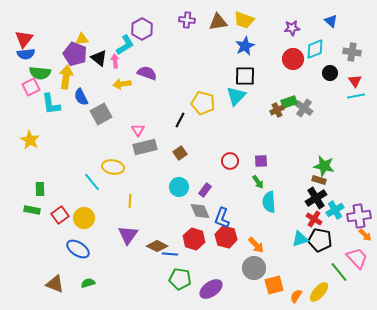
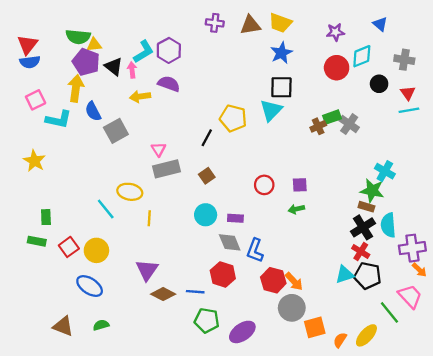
purple hexagon: (142, 29) -> (169, 50), moved
green semicircle: (40, 73) -> (78, 37), moved
cyan L-shape: (51, 104) -> (59, 119), turned -70
green arrow: (258, 182) -> (296, 209), turned 112
purple rectangle: (205, 190) -> (235, 218), turned 56
yellow line: (130, 201) -> (149, 218), moved
cyan semicircle: (269, 202) -> (388, 225), moved
cyan cross: (335, 210) -> (385, 171), moved, turned -30
red hexagon: (226, 237) -> (273, 280), moved
brown diamond: (157, 246) -> (163, 294), moved

